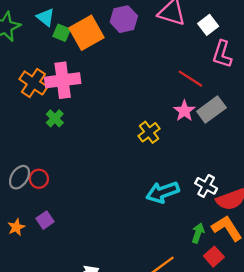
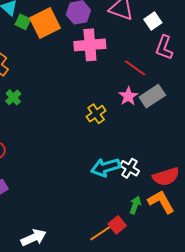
pink cross: (63, 80) -> (90, 45), moved
white cross: (206, 186) -> (130, 168), moved
red square: (214, 257) -> (117, 225), moved

